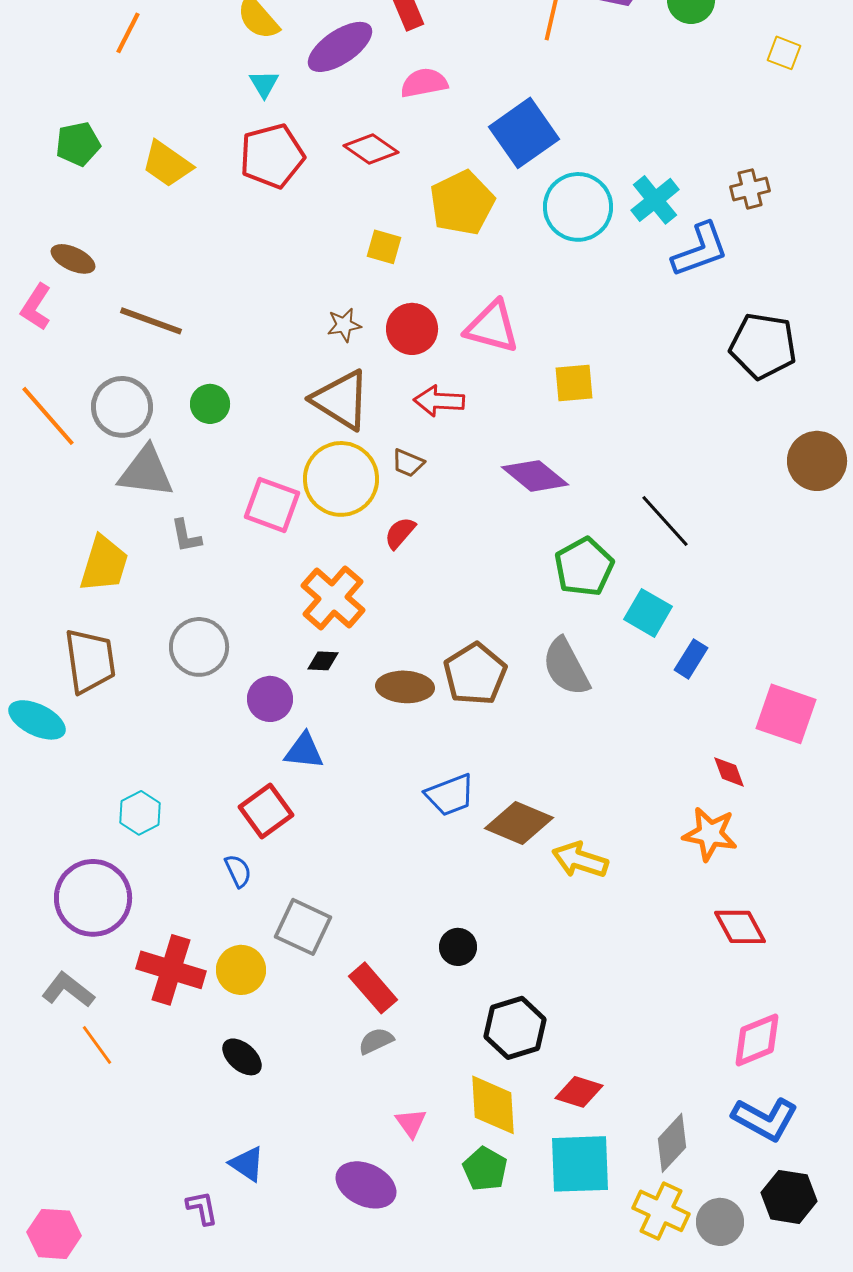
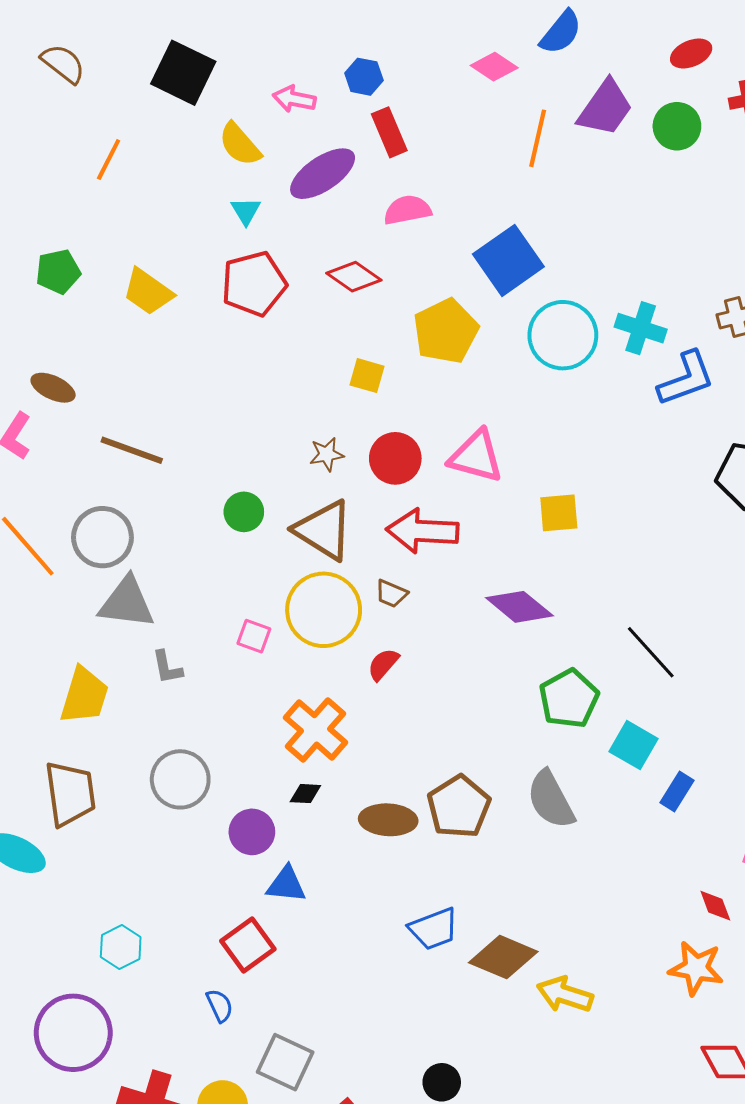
cyan cross: (655, 200) -> (641, 328), turned -33
red arrow: (439, 401) -> (423, 531), size x1.4
green circle: (210, 404) -> (244, 512), moved
pink square: (272, 505) -> (254, 636), size x0.6

